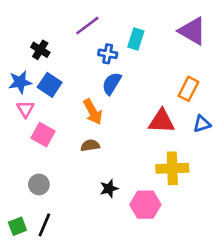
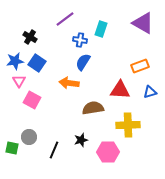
orange rectangle: (188, 89) -> (140, 66), turned 42
orange arrow: (93, 112) -> (69, 83), turned 126
brown semicircle: (90, 145) -> (93, 108), moved, size x1.5
black line: (44, 225) -> (54, 150), moved
green square: (17, 226) -> (12, 148), moved, turned 32

